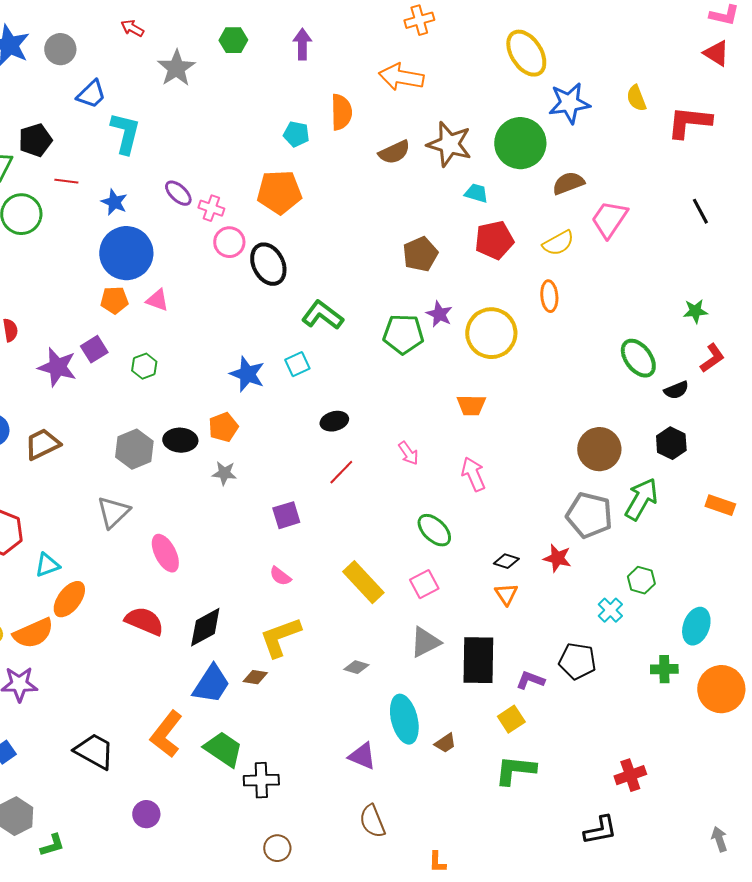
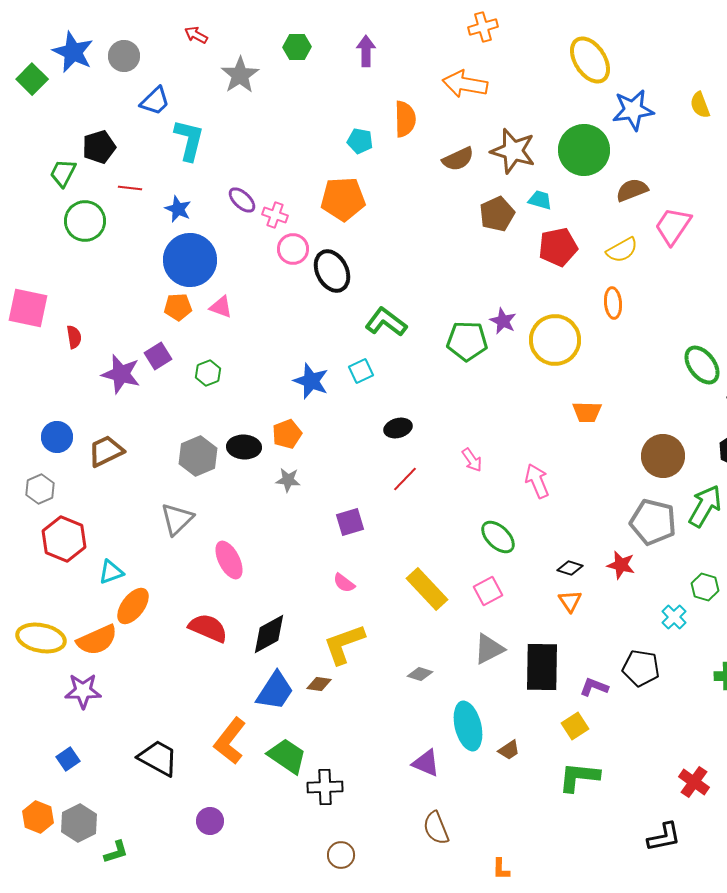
brown pentagon: (420, 254) -> (497, 214), moved
orange trapezoid: (471, 405) -> (587, 412), moved
red cross: (630, 775) -> (694, 782), turned -36

